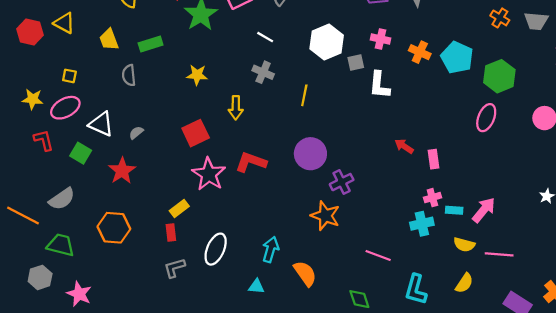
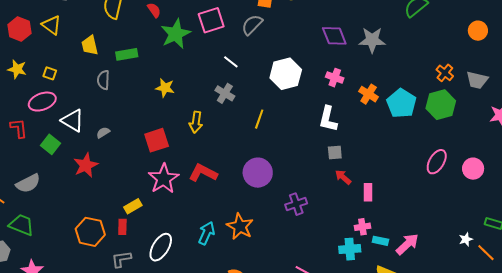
gray square: (356, 63) -> (335, 152), moved
green hexagon: (499, 76) -> (441, 105), moved
yellow star: (33, 99) -> (17, 69), moved
pink ellipse: (486, 118) -> (437, 162), moved
purple cross: (342, 182) -> (296, 204), moved
orange star: (325, 216) -> (240, 226), moved
orange hexagon: (114, 228) -> (90, 232), moved
cyan arrow: (271, 249) -> (206, 233), moved

